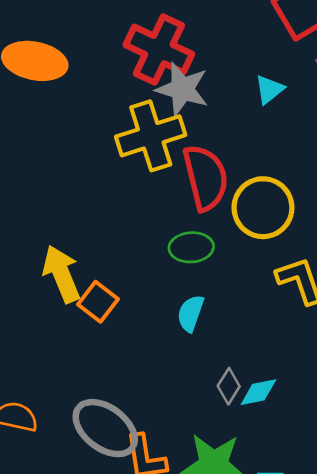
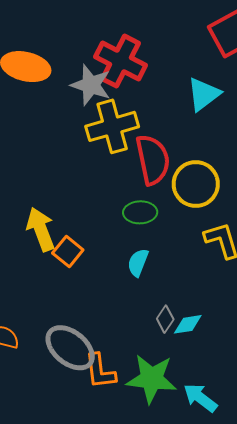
gray star: (182, 89) -> (91, 85), moved
cyan triangle: (269, 89) -> (204, 94), size x1.5

